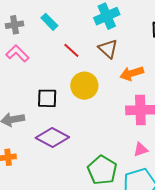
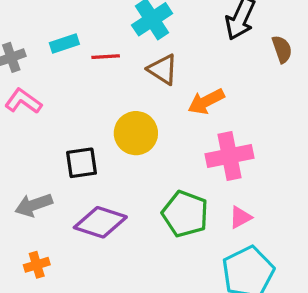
cyan rectangle: (49, 22) -> (64, 43), turned -54
red line: (71, 50) -> (106, 57), moved, turned -36
green pentagon: (102, 170) -> (185, 214), moved

